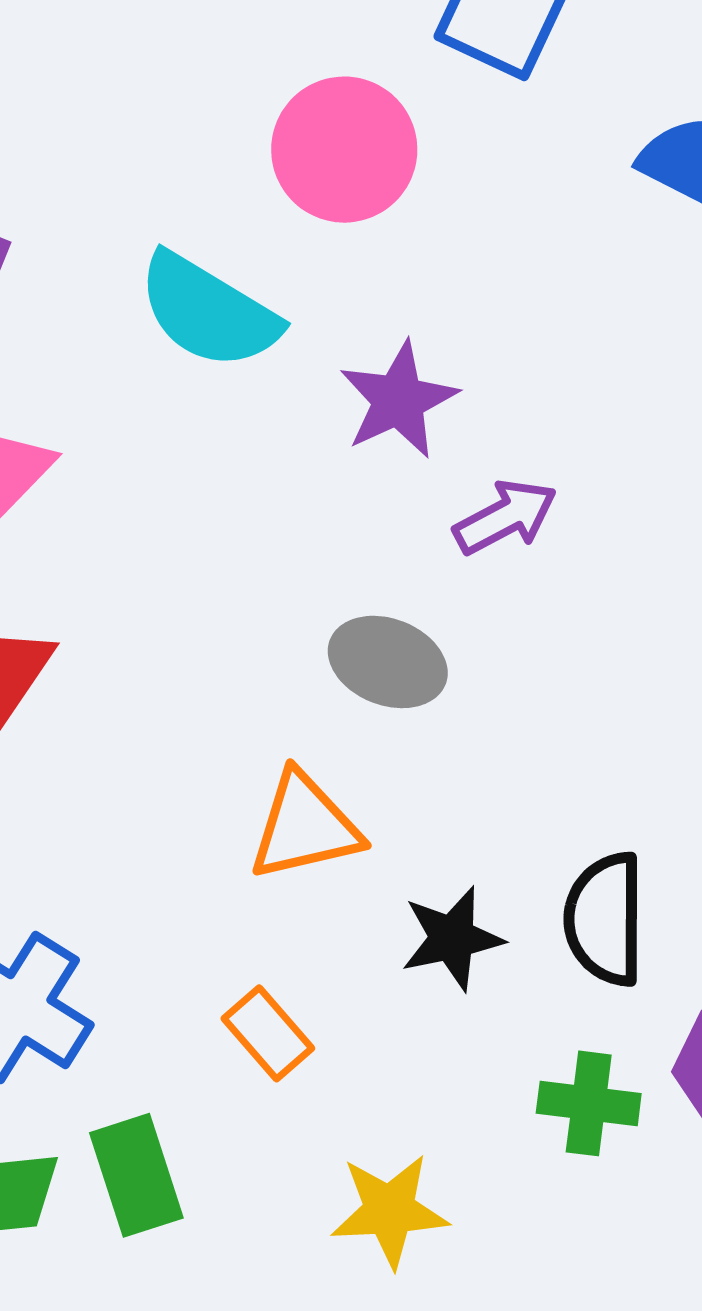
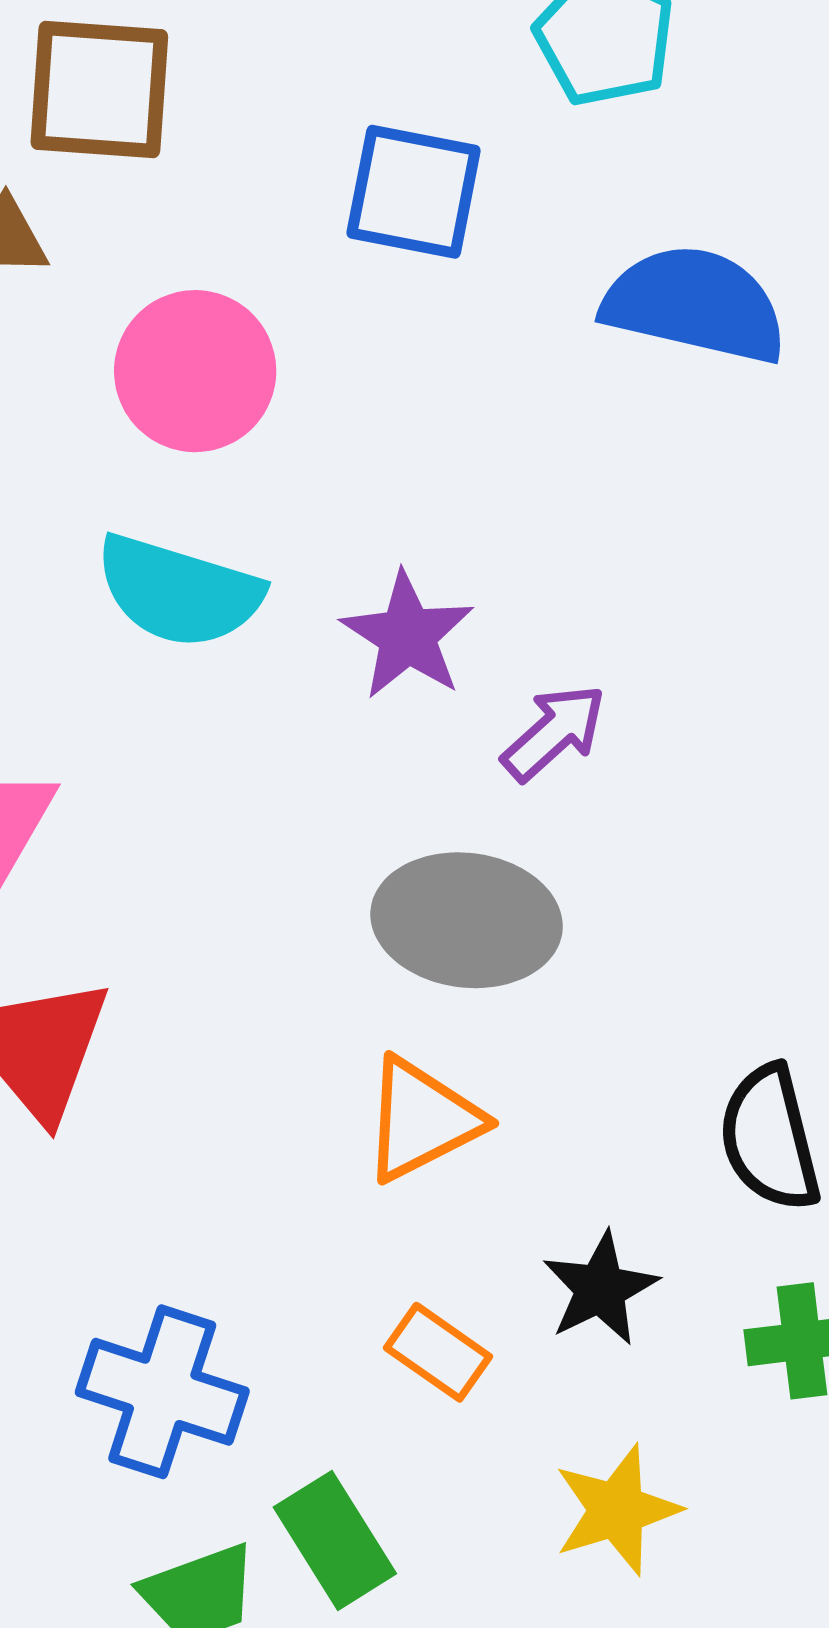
pink circle: (344, 150) -> (195, 371), moved
gray ellipse: (388, 662) -> (467, 920), size x1.4
black star: (452, 938) -> (600, 1289), moved

